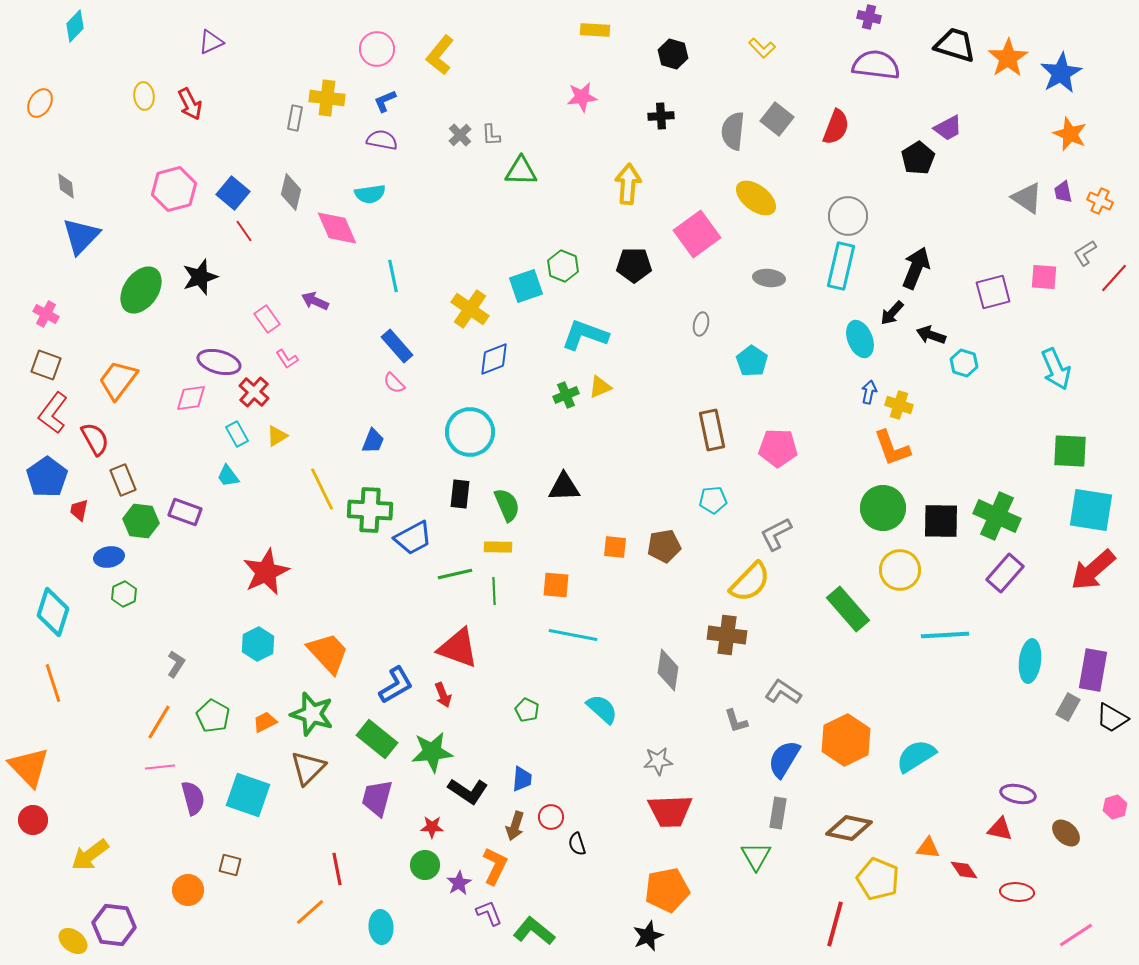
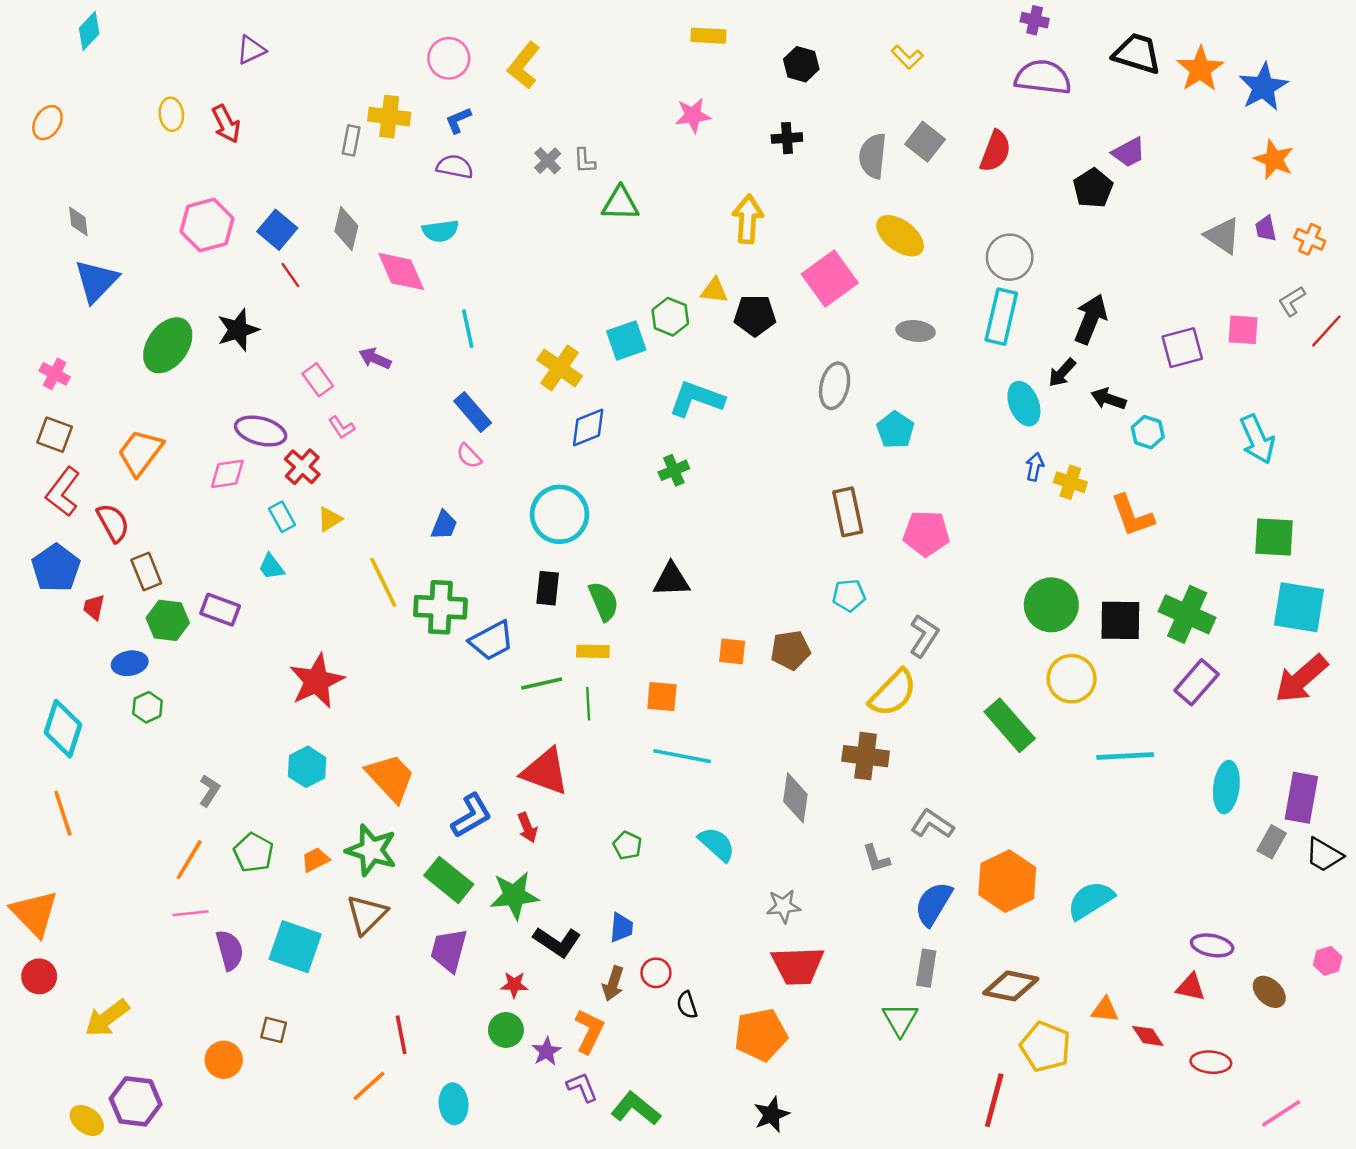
gray ellipse: (701, 324) -> (835, 386), size x1.6
yellow triangle: (600, 387) -> (714, 290), moved, turned 30
orange L-shape: (892, 448) -> (1132, 516), moved
gray L-shape: (776, 534) -> (924, 636), turned 150
orange pentagon: (667, 890) -> (761, 1035), moved

